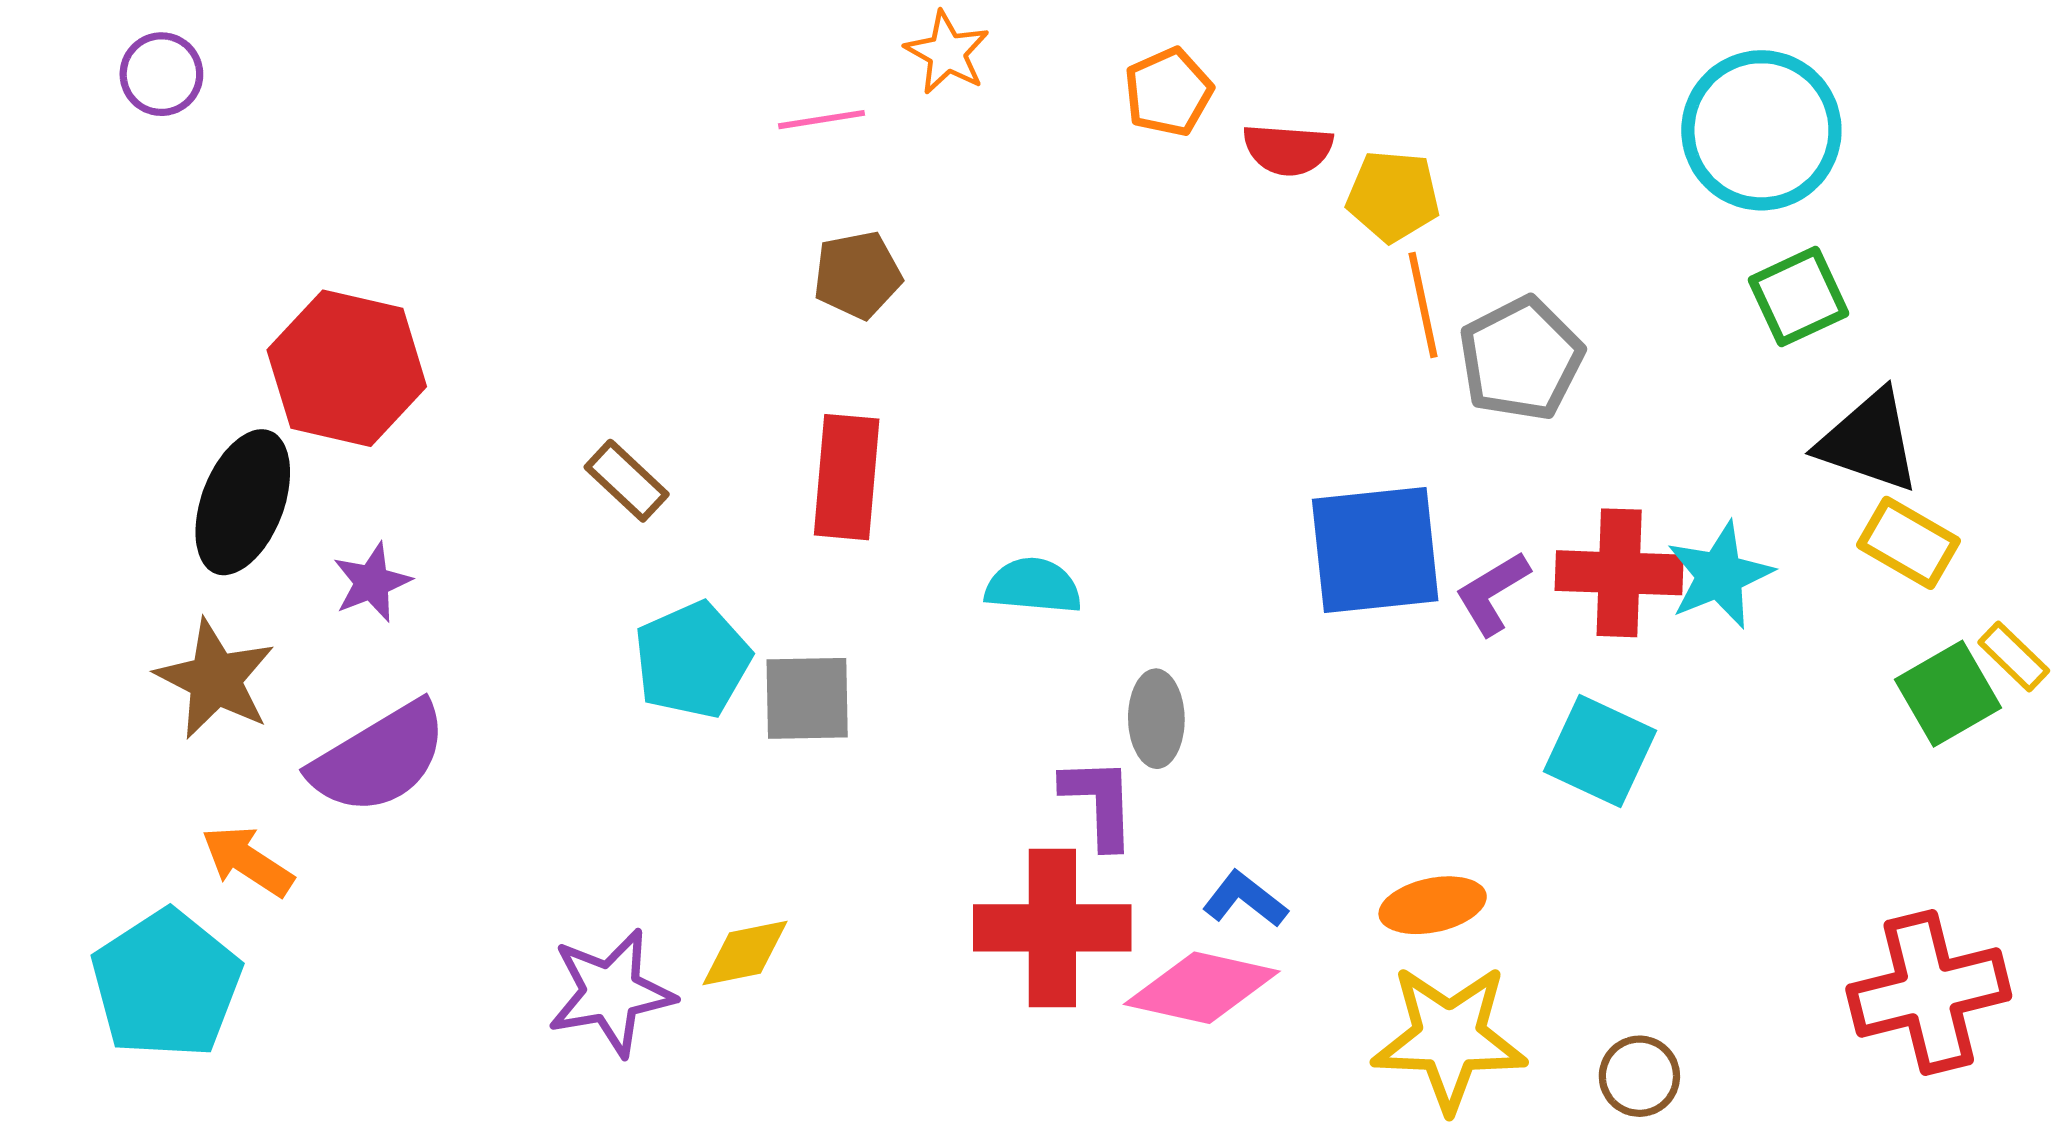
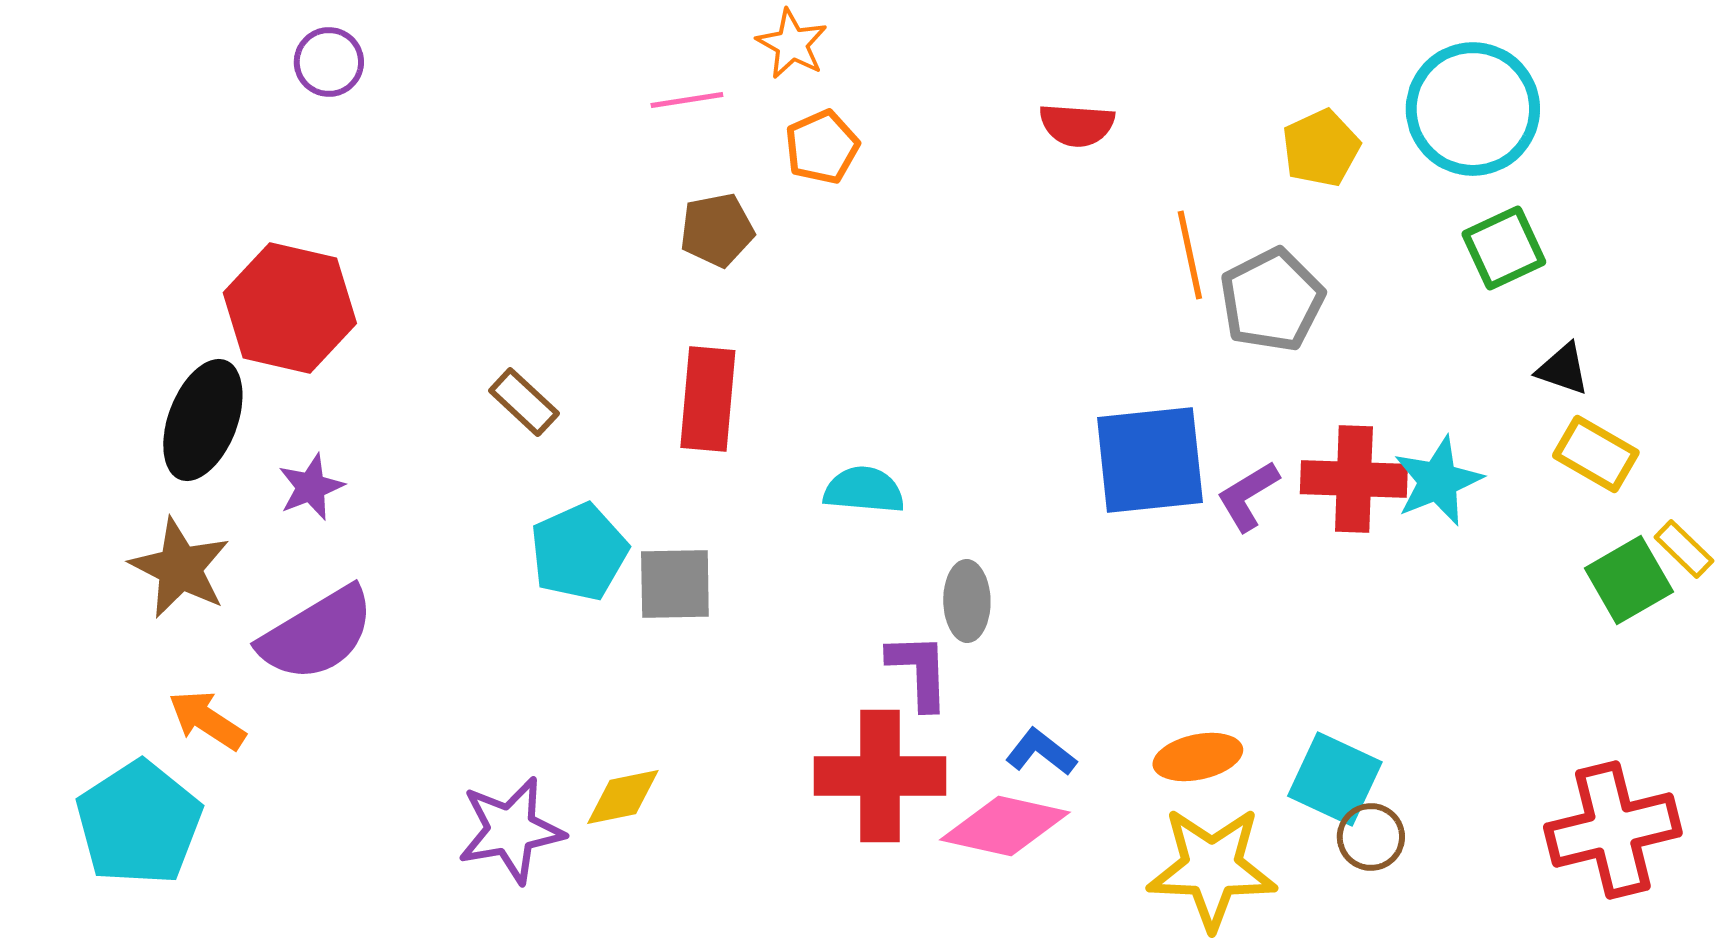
purple circle: (161, 74) -> (329, 62), moved
orange pentagon: (1168, 92) -> (822, 147), moved
yellow pentagon: (1393, 196) -> (1321, 148), moved, turned -30
black triangle: (1869, 441) -> (1563, 369), size x0.6
cyan square: (1600, 751) -> (1335, 779), moved
brown circle: (1639, 1076) -> (1371, 837), moved

